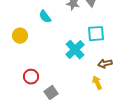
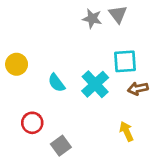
cyan semicircle: (45, 17) -> (57, 83), moved
brown arrow: (105, 64) -> (138, 89), moved

